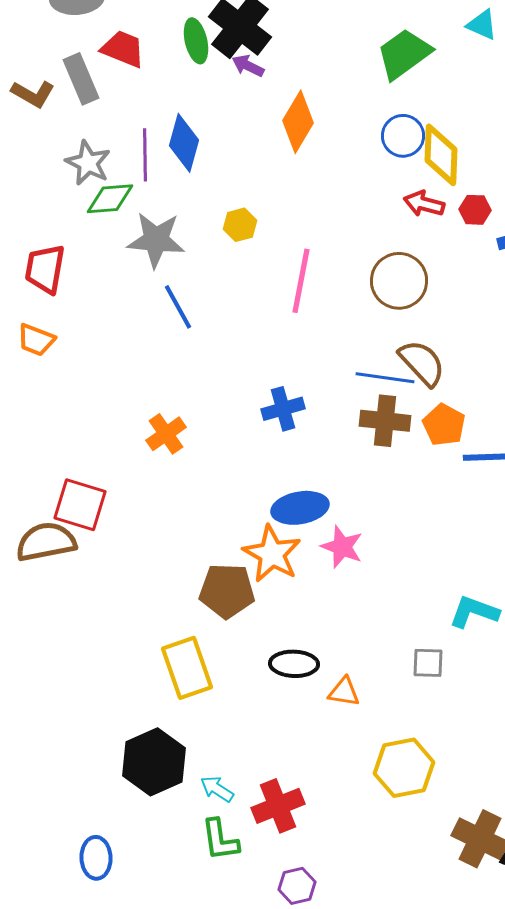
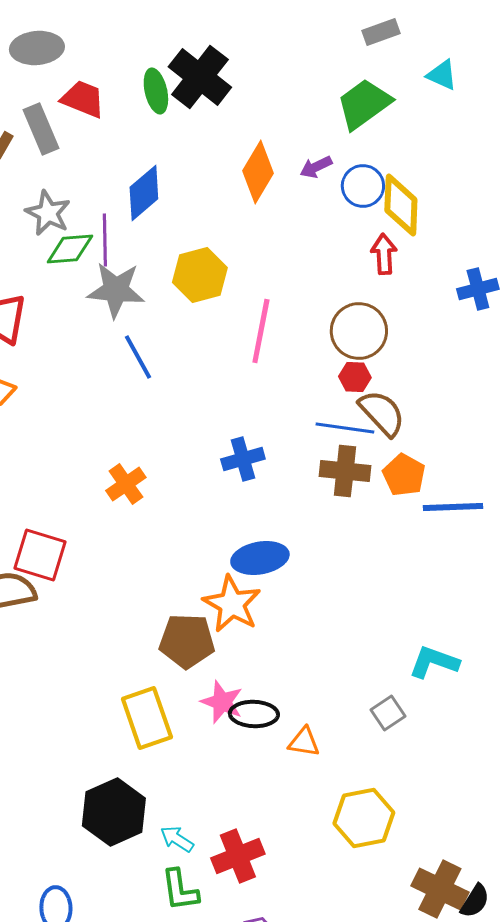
purple arrow: (248, 66) -> (316, 167), moved, turned -52
blue diamond: (184, 143) -> (144, 193), turned 34
purple line: (145, 155) -> (105, 240), moved
red arrow: (424, 204) -> (384, 254), turned 72
red hexagon: (475, 210) -> (355, 377), moved
yellow hexagon: (240, 225) -> (200, 275), size x1.6
pink star: (342, 547) -> (222, 702), moved
gray square: (428, 663) -> (388, 713), turned -36

